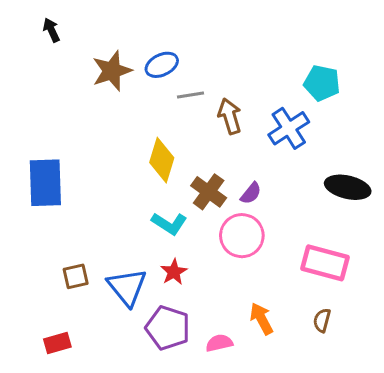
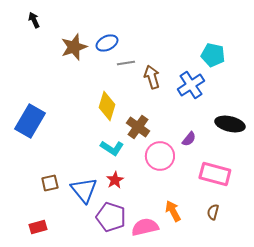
blue rectangle: (45, 183) -> (30, 121), turned 32
purple semicircle: (251, 193) -> (189, 139), moved
pink semicircle: (219, 343) -> (145, 227), size x1.5

